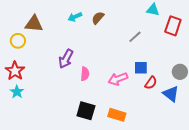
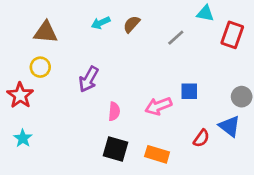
gray line: (135, 37) -> (176, 38), moved
yellow circle: (18, 41) -> (40, 67), moved
pink semicircle: (85, 74) -> (114, 111), moved
red semicircle: (151, 83) -> (201, 138), moved
cyan star: (17, 92) -> (23, 138), moved

